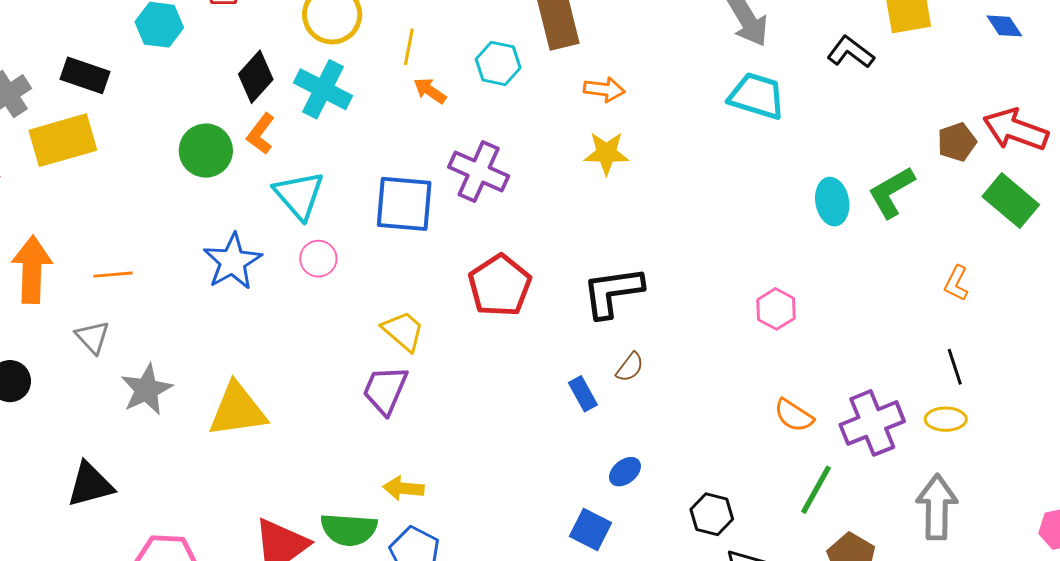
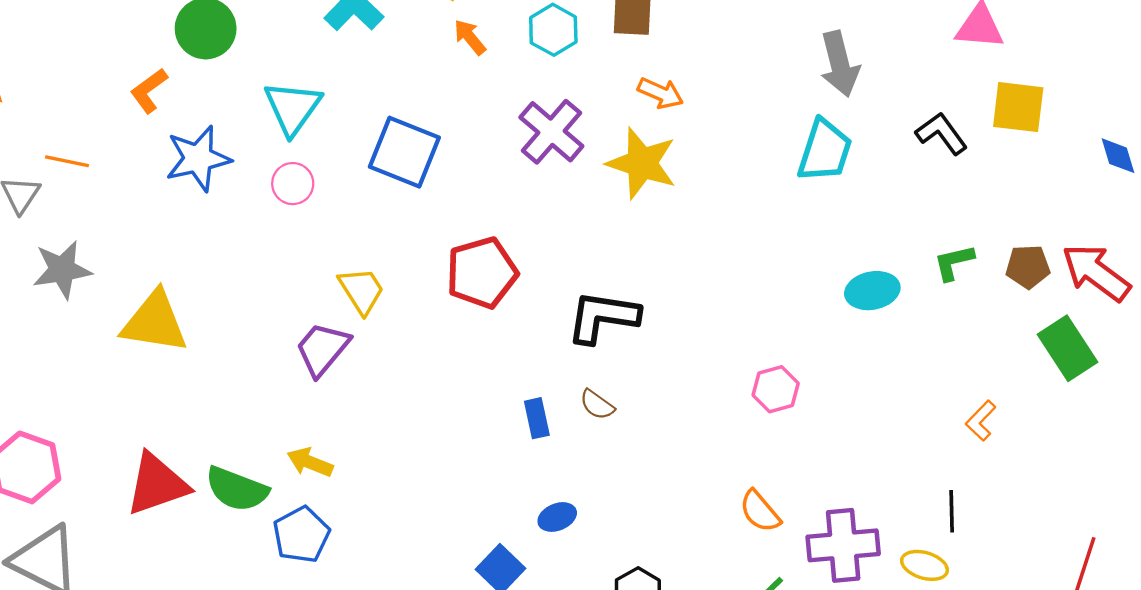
cyan trapezoid: (757, 96) -> (825, 151), turned 74
orange L-shape: (261, 134) -> (149, 91), moved
yellow star: (606, 153) -> (642, 163), size x1.4
purple cross: (479, 171) -> (551, 132), moved
green L-shape: (891, 192) -> (954, 262), moved, size x0.7
cyan ellipse: (832, 202) -> (872, 291), turned 72
orange line: (113, 275) -> (67, 161), moved
brown semicircle: (630, 367) -> (597, 405), turned 72

